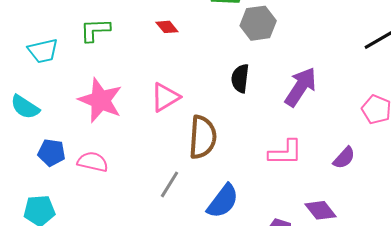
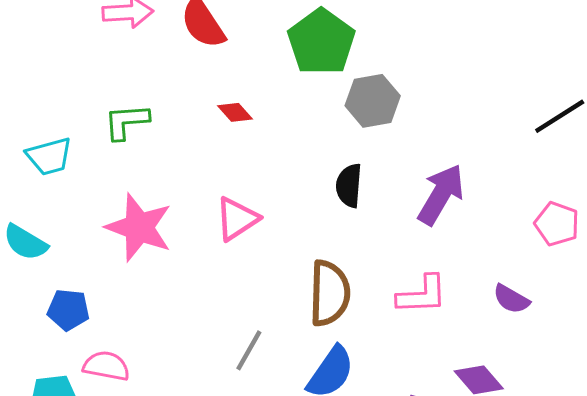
brown semicircle: (203, 137) -> (329, 293), moved
purple semicircle: (344, 158) -> (511, 299), turned 80
pink semicircle: (93, 162) -> (106, 366), moved

